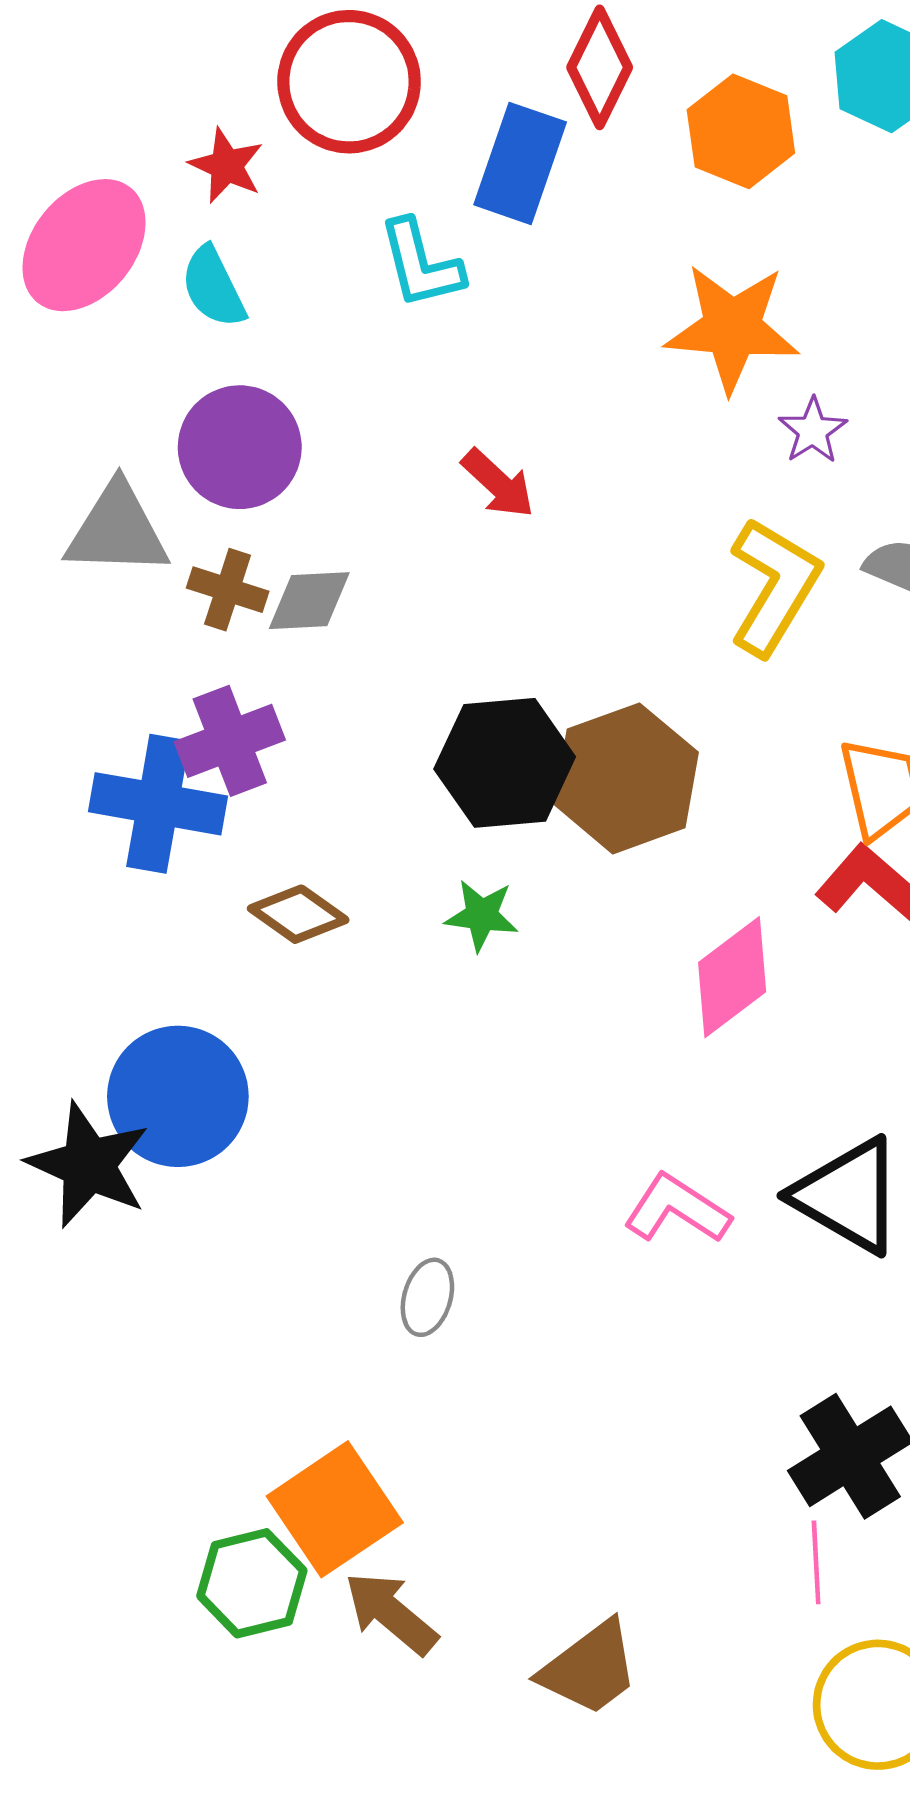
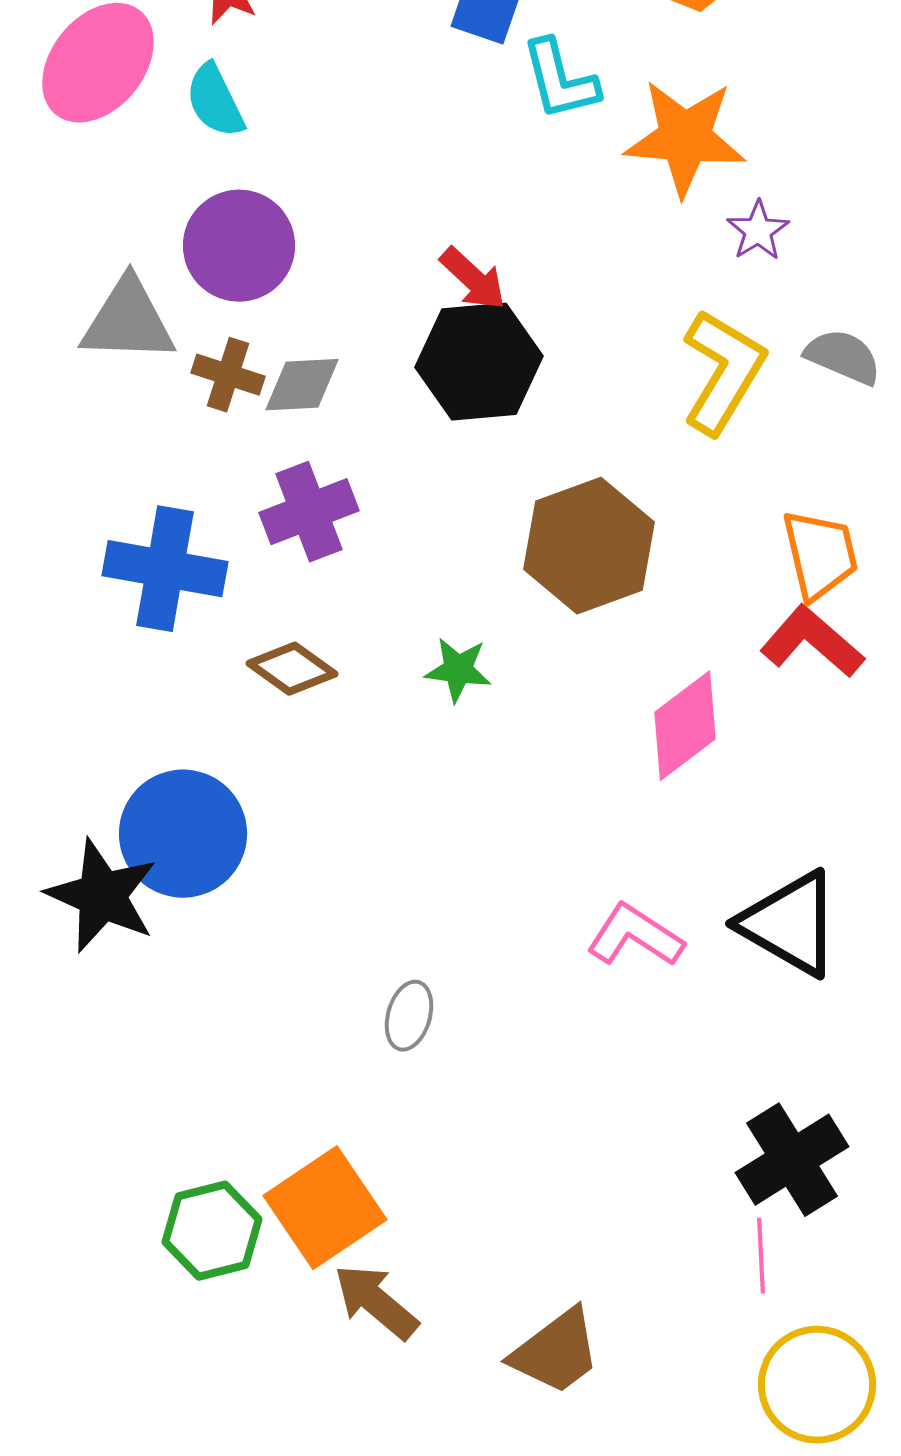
cyan L-shape: (421, 264) -> (560, 80), moved
purple cross: (230, 741) -> (309, 512), moved
black hexagon: (505, 763) -> (479, 362), moved
green hexagon: (252, 1583) -> (212, 1231), moved

